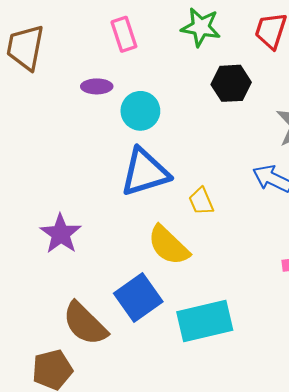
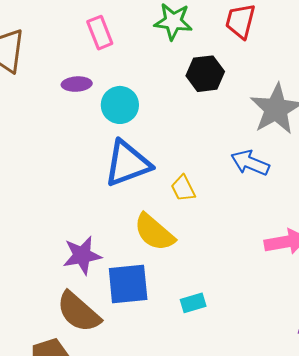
purple star: (61, 234) -> (82, 255), moved, turned 30
blue square: (138, 298) -> (128, 284), turned 33
cyan rectangle: (205, 321) -> (193, 303), size x0.5

